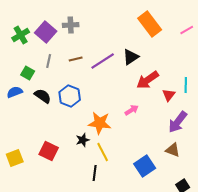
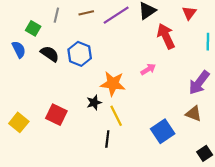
red arrow: (148, 80) -> (166, 36), turned 100
blue semicircle: (15, 92) -> (19, 49), turned 84
red triangle: (169, 95) -> (189, 13), moved
yellow square: (15, 158) -> (19, 122), turned -30

